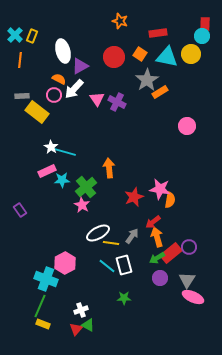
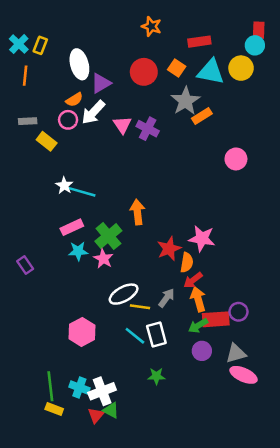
orange semicircle: (59, 79) -> (74, 100), turned 120
yellow rectangle: (37, 112) -> (47, 141), size x0.7
pink rectangle: (47, 171) -> (72, 227), moved
cyan star: (62, 180) -> (78, 251), moved
orange semicircle: (170, 200) -> (187, 263), moved
red rectangle: (171, 253) -> (216, 319), turned 35
cyan cross: (46, 279) -> (79, 388), moved, size x0.7
gray triangle: (187, 280) -> (236, 353), turned 42
green line: (40, 306) -> (50, 386), turned -30
white cross: (81, 310) -> (102, 391), size x1.5

